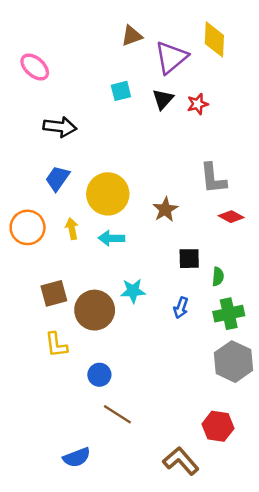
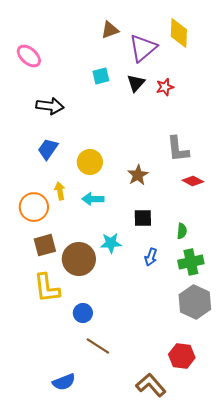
yellow circle: (108, 194) -> (90, 162), size x0.7
orange circle: (28, 227) -> (34, 207), moved
black square: (189, 259) -> (143, 218), moved
yellow L-shape: (56, 345) -> (47, 288), size x1.4

